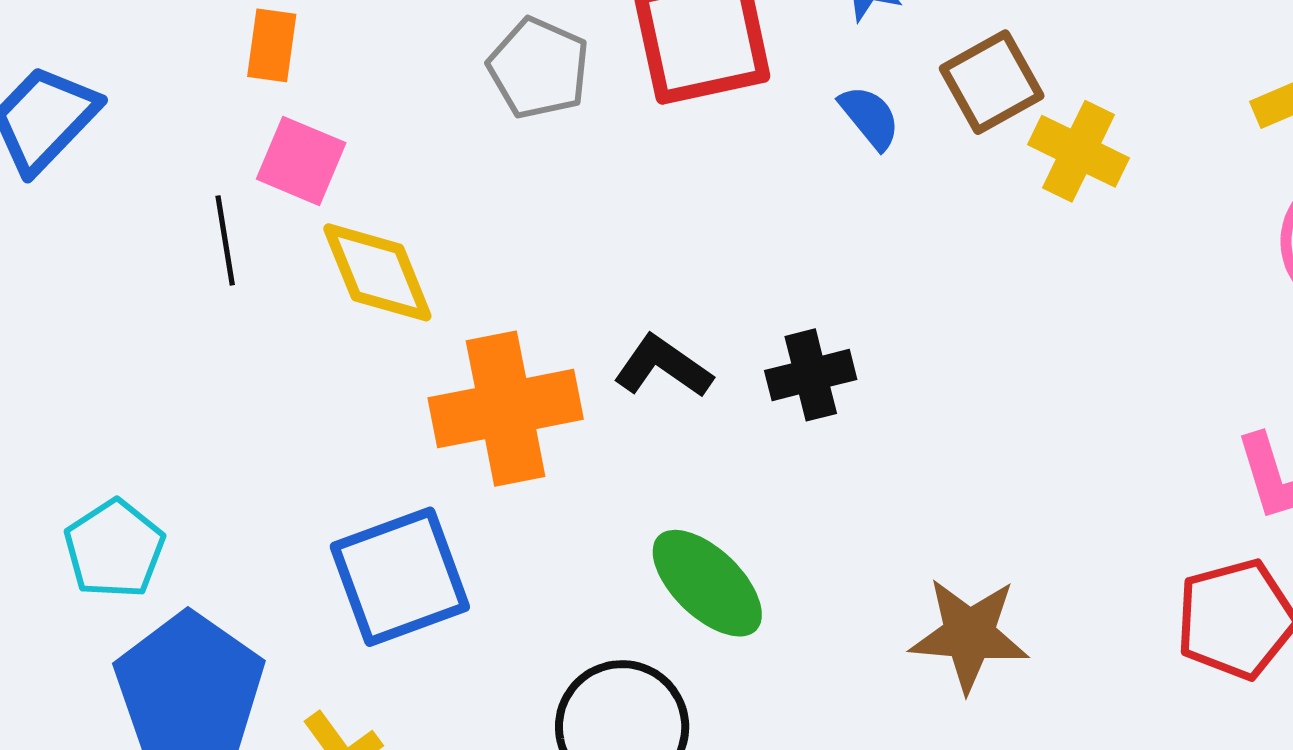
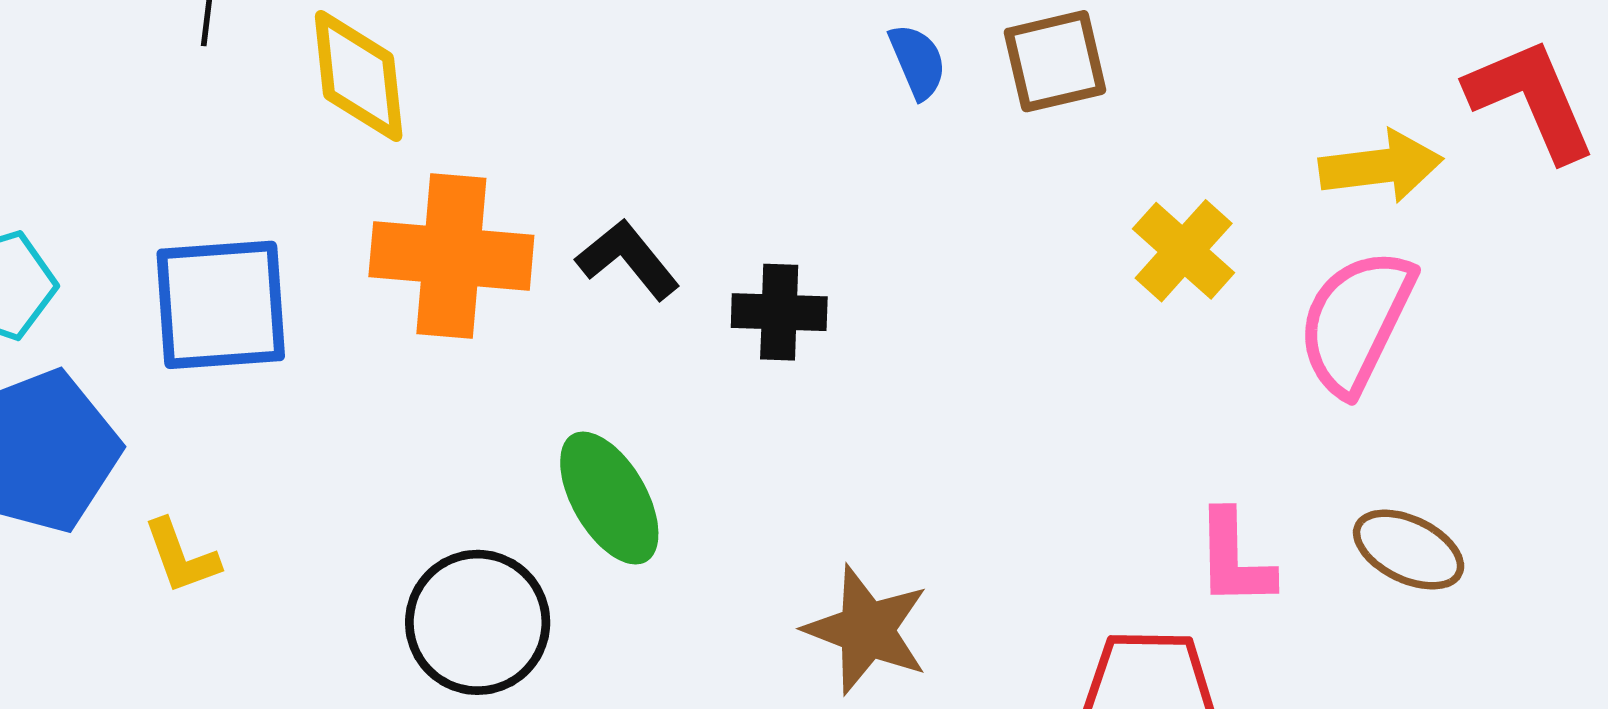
yellow cross: (1078, 151) -> (1184, 251), moved
blue square: (400, 577) -> (221, 305), moved

